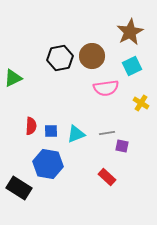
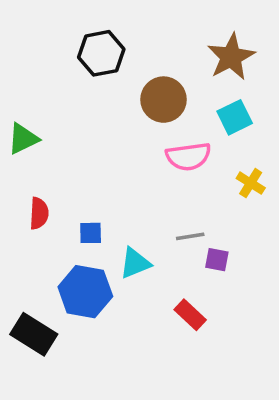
black hexagon: (60, 58) -> (101, 53), moved
red semicircle: (31, 126) -> (39, 213), moved
cyan triangle: (76, 134) -> (135, 263), moved

